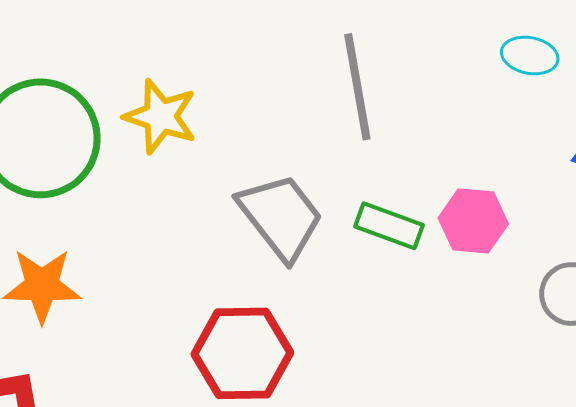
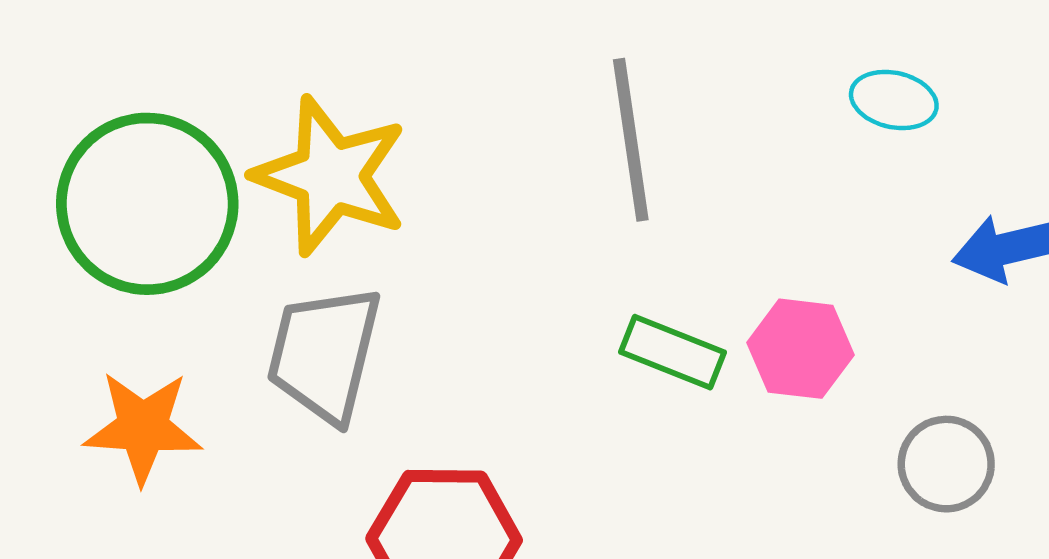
yellow star: (161, 116) -> (331, 176), size x1.4
gray trapezoid: (281, 217) -> (324, 354), moved, turned -130

